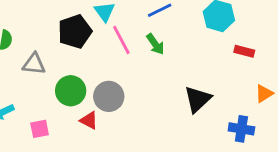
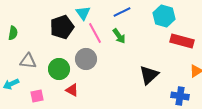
red rectangle: (244, 51) -> (182, 41), size x1.6
gray triangle: (34, 64) -> (28, 61), moved
gray circle: (109, 96) -> (86, 59), moved

